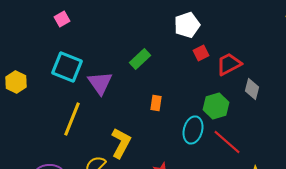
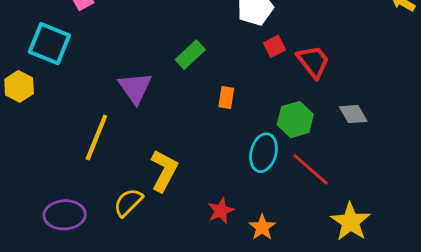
red trapezoid: (229, 64) -> (313, 62), turned 80
cyan square: (67, 67) -> (49, 44), moved
gray diamond: (252, 89) -> (353, 114), moved, turned -45
orange rectangle: (156, 103) -> (226, 97), moved

